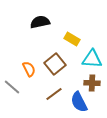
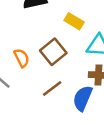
blue semicircle: (79, 102) -> (83, 98), turned 50

